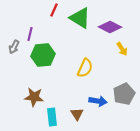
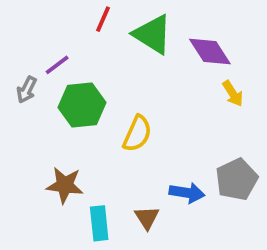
purple diamond: (110, 27) -> (210, 52), turned 30
purple line: (30, 34) -> (57, 65), turned 40
yellow semicircle: (85, 68) -> (137, 134), moved

